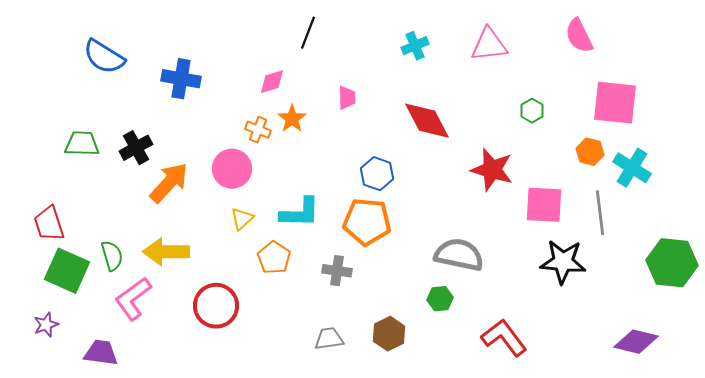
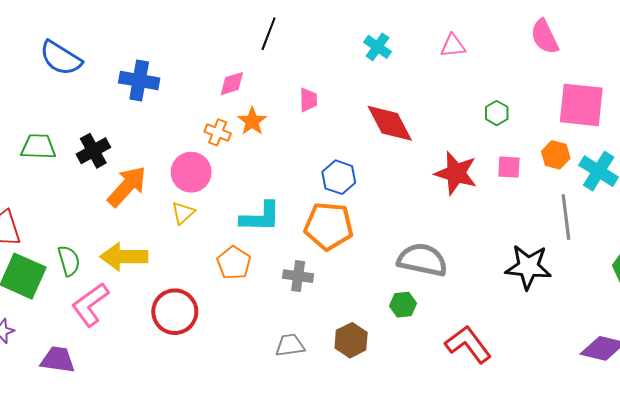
pink triangle: (489, 45) -> (453, 46), size x0.7
cyan cross: (415, 46) -> (378, 47), turned -32
pink square: (544, 205) -> (509, 167), moved, size x0.6
yellow triangle: (242, 219) -> (183, 213), moved

